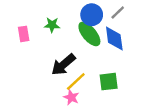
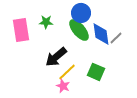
gray line: (118, 12) -> (116, 38), moved
pink rectangle: (24, 34) -> (21, 30), size x1.6
green square: (109, 82) -> (96, 72), turned 30

